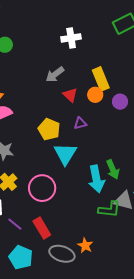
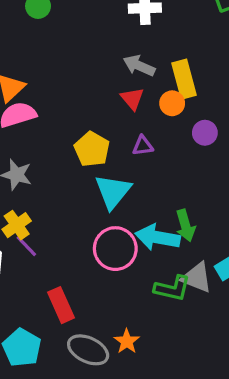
gray arrow: (55, 74) -> (139, 66), moved, turned 54
purple circle: (120, 102) -> (205, 133), moved
cyan arrow: (96, 179) -> (158, 237), turned 104
pink circle: (42, 188) -> (115, 249), moved
purple line: (15, 224) -> (26, 246), moved

